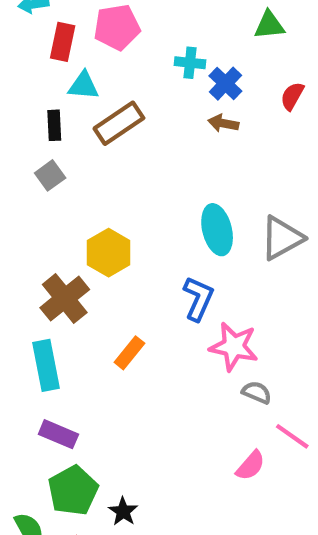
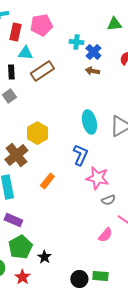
gray semicircle: (257, 392) -> (108, 200), turned 136

